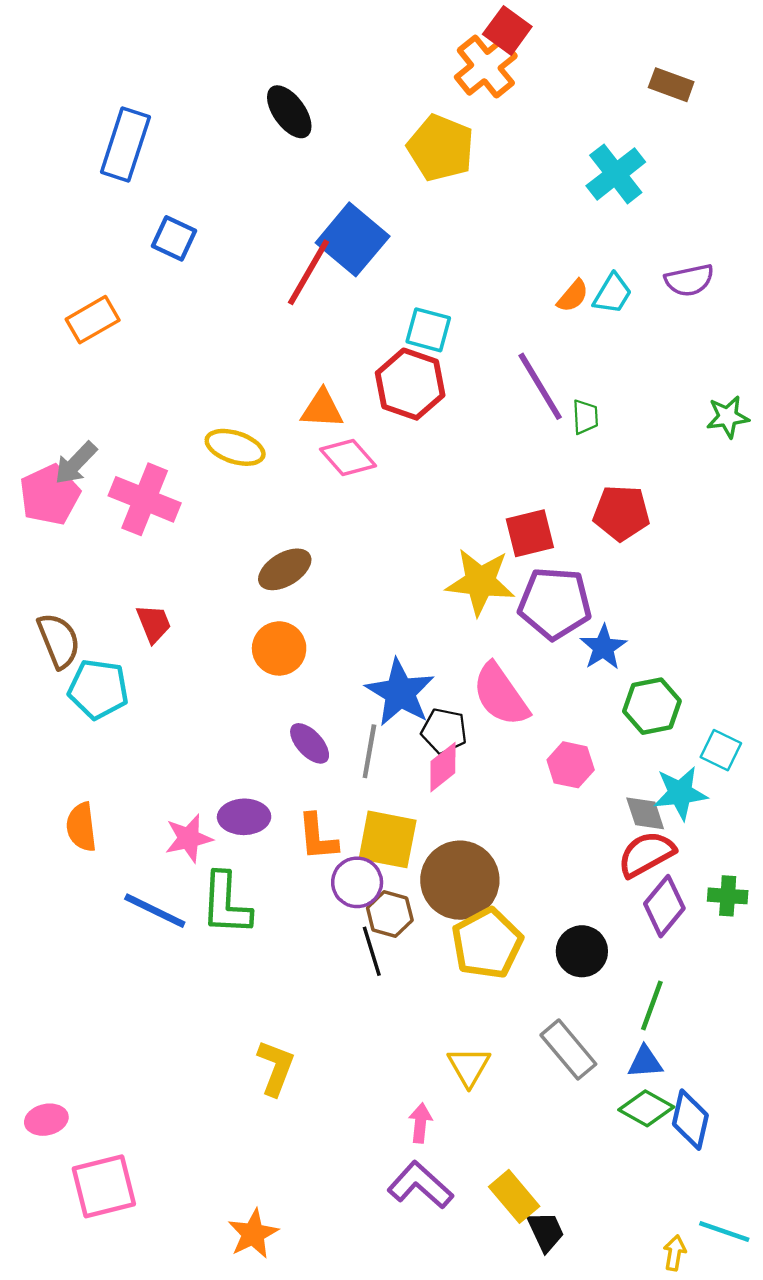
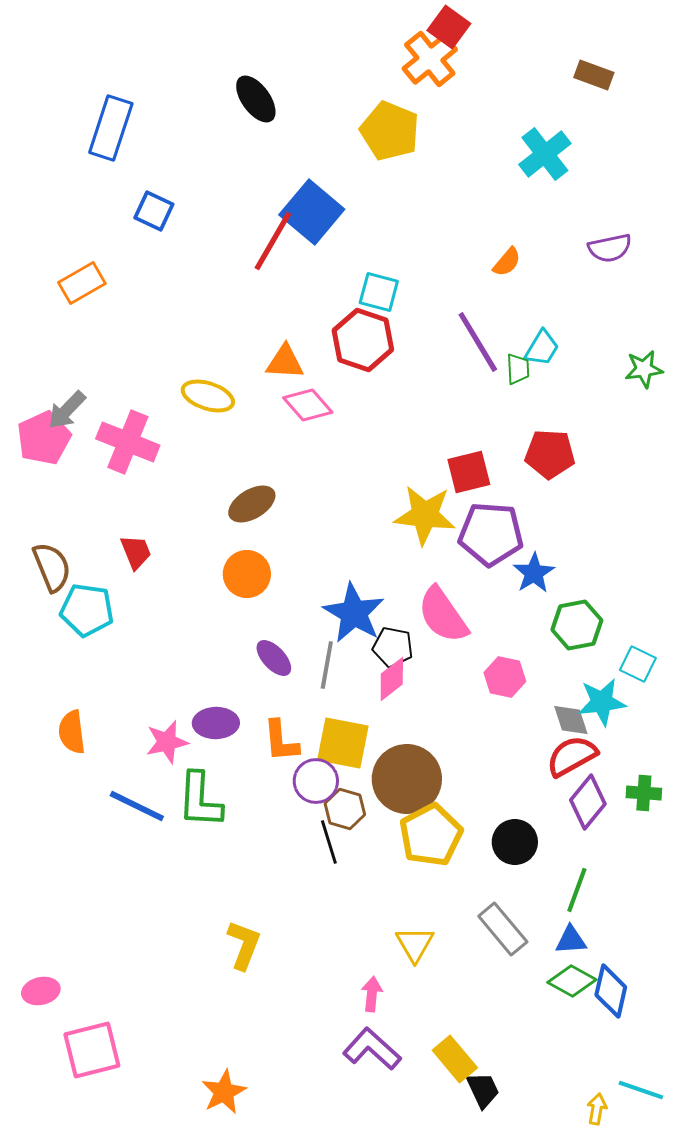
cyan trapezoid: (612, 294) -> (542, 348), moved

